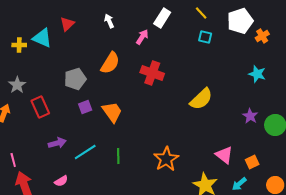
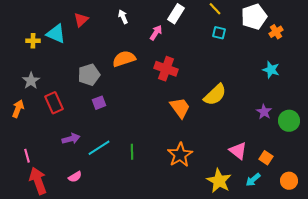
orange semicircle: (110, 63) -> (124, 59), turned -140
orange trapezoid: (112, 112) -> (180, 108), moved
orange square: (252, 162) -> (266, 158), turned -32

